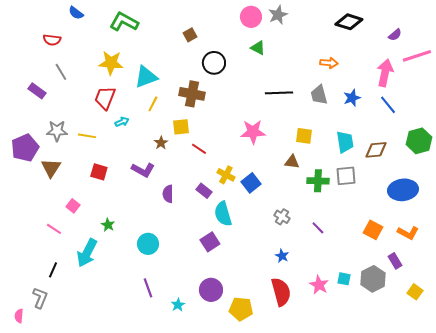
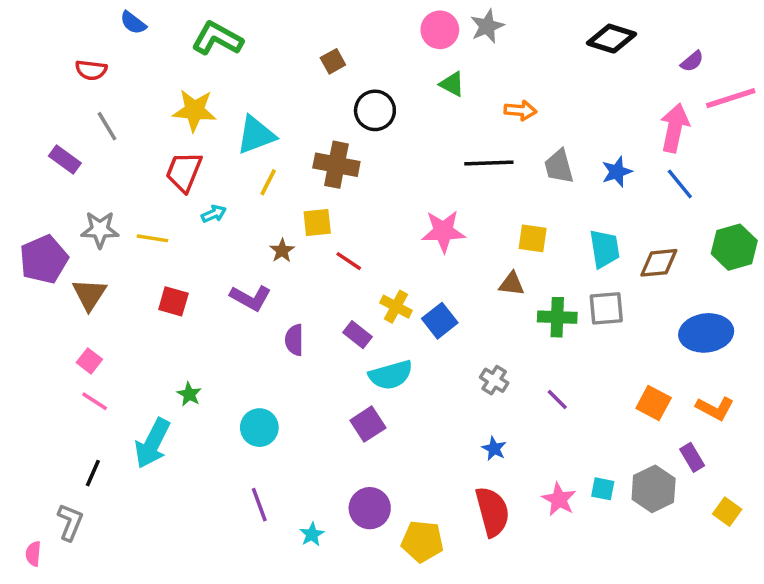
orange arrow: (329, 63) -> (520, 110), moved
pink square: (73, 206) -> (89, 361), moved
cyan semicircle: (223, 214) -> (391, 375), turned -90

